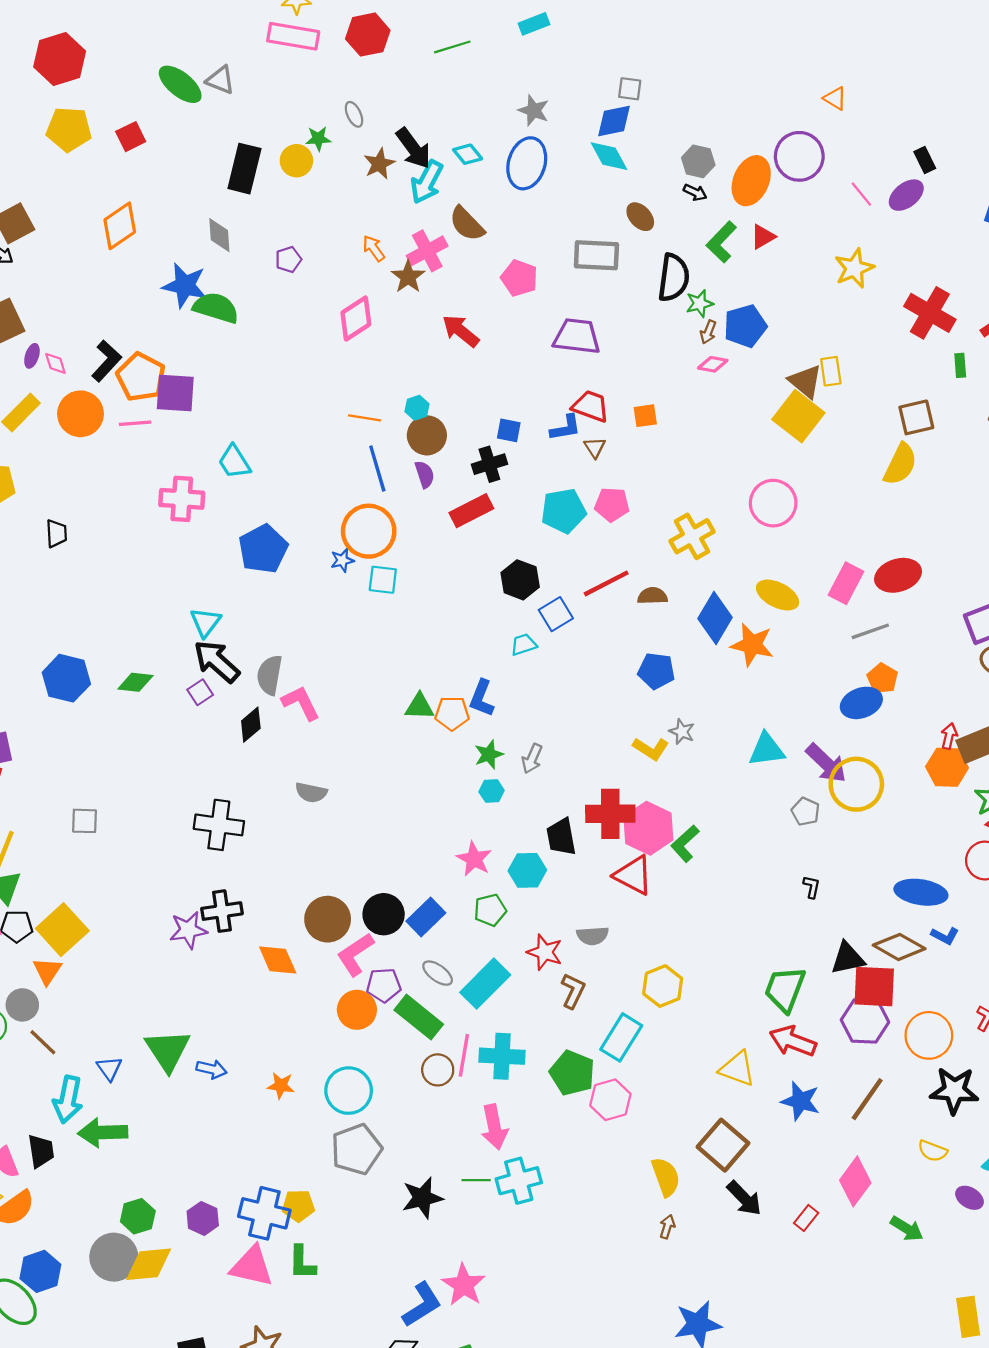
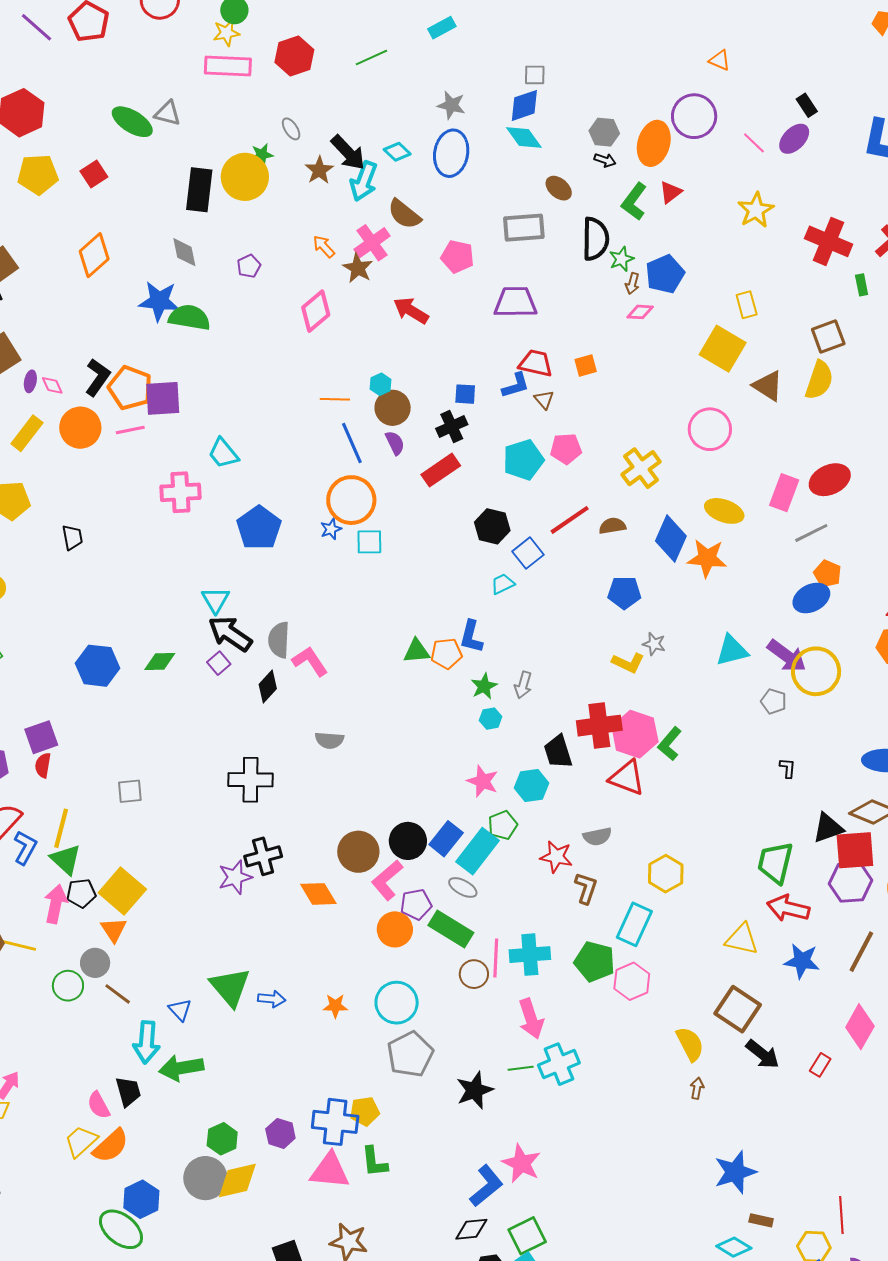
yellow circle: (296, 161) -> (245, 177), size x1.6
brown triangle: (805, 381) -> (768, 386), moved
cyan rectangle: (485, 984) -> (478, 851), moved

